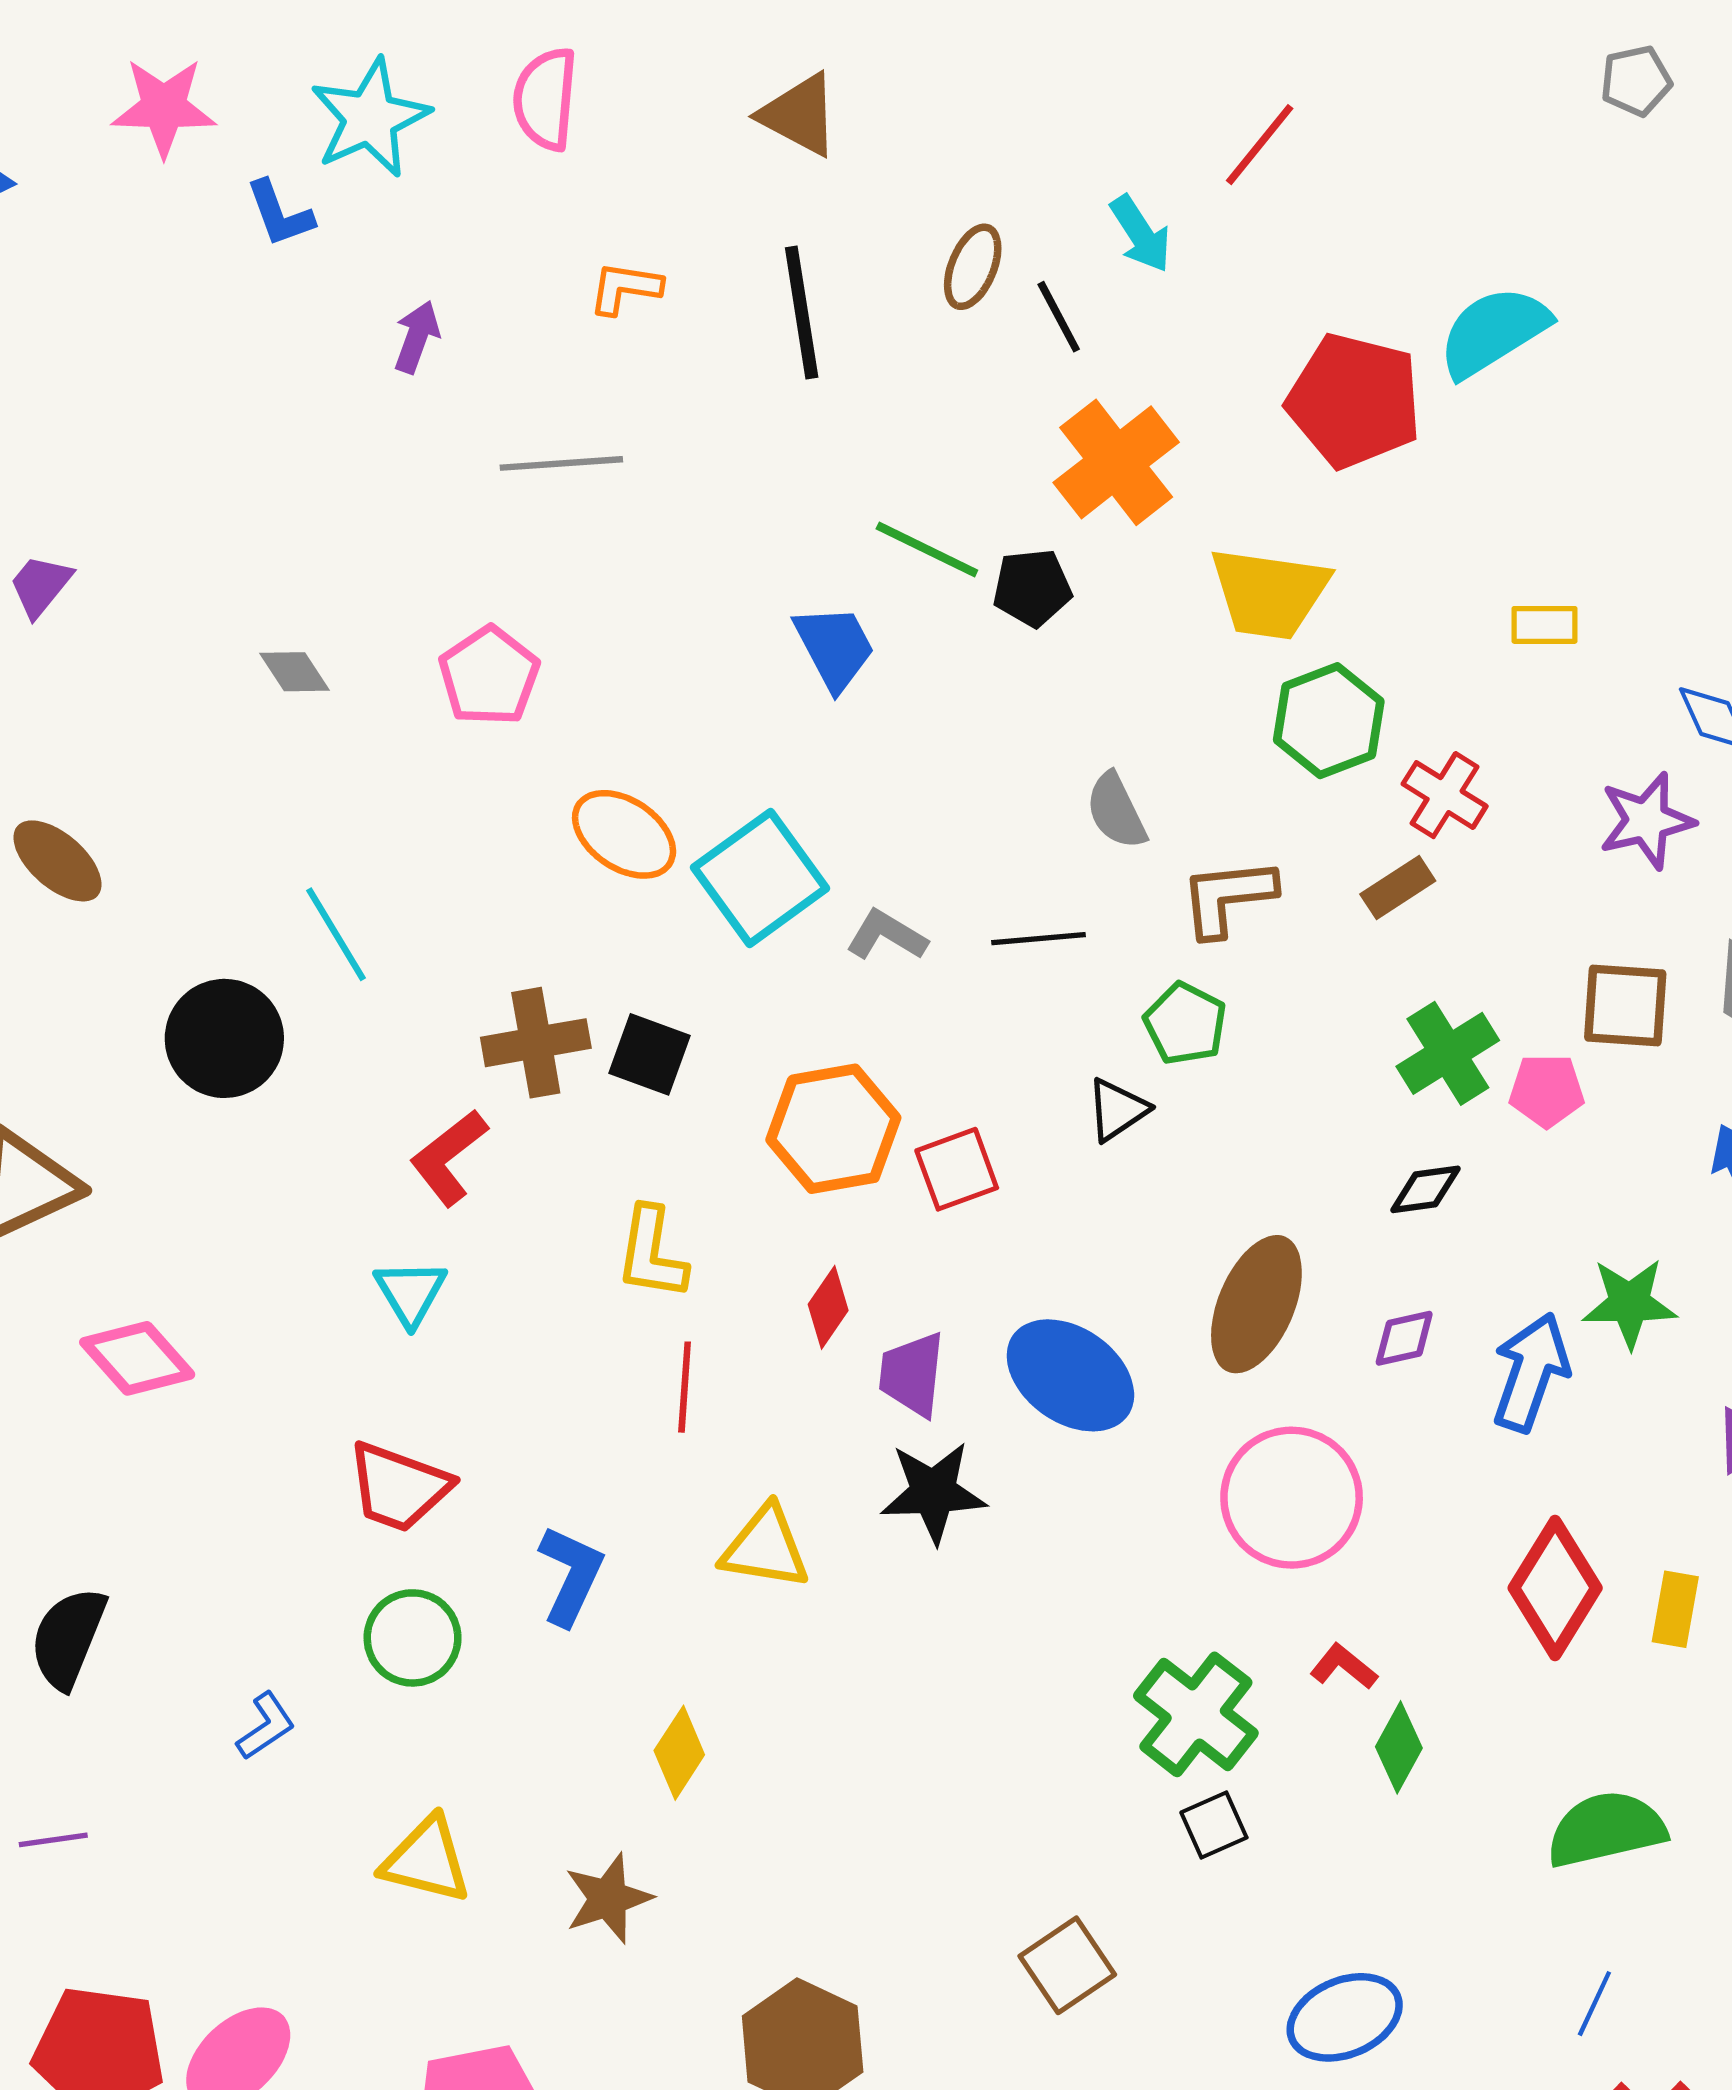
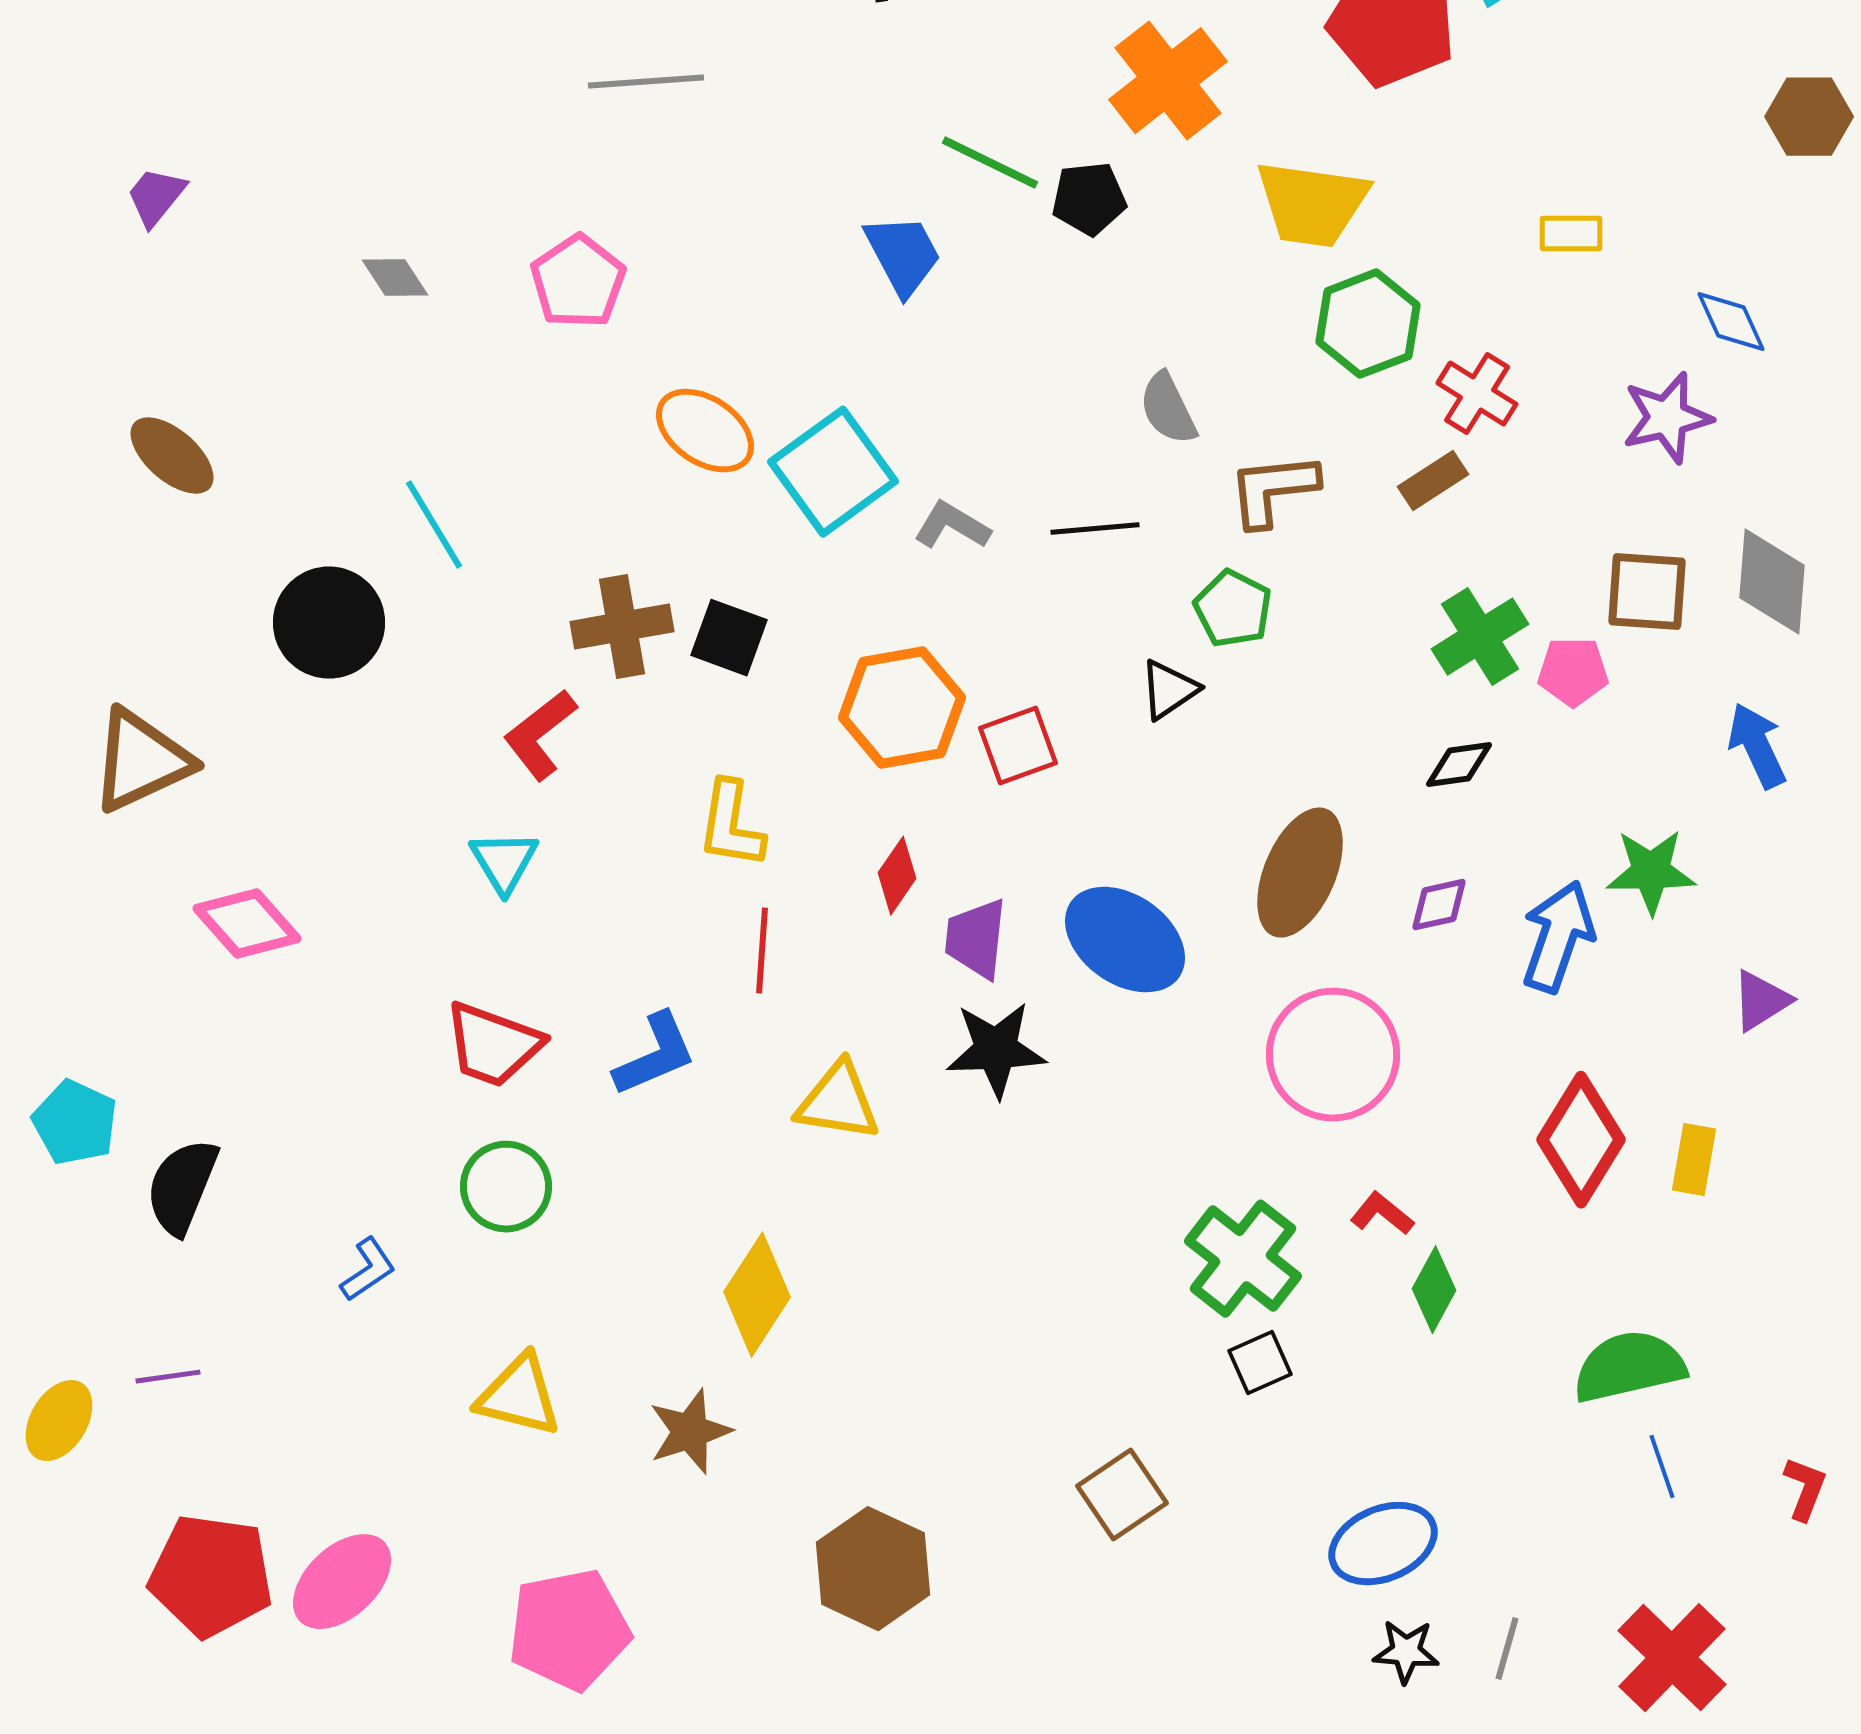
blue L-shape: (571, 1575) -> (655, 1055), moved, turned 42
yellow diamond: (679, 1753) -> (757, 1295), size x1.4
blue line: (1594, 2004) -> (1662, 1467), moved, turned -44

